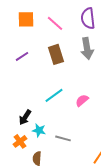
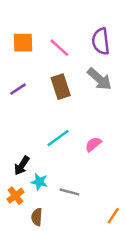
gray arrow: (87, 48) -> (99, 79), turned -40

